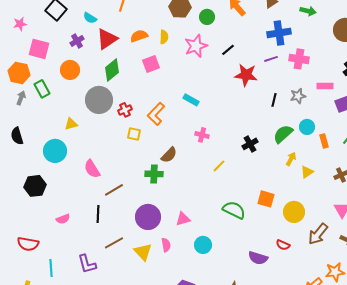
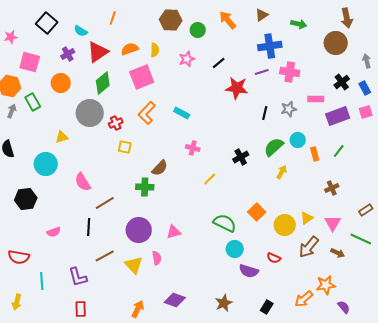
pink star: (196, 46) -> (187, 59), size x0.7
pink square: (151, 64) -> (142, 77), size x1.4
orange L-shape: (156, 114) -> (147, 113), moved
yellow triangle: (307, 172) -> (307, 218), moved
orange square: (266, 199) -> (257, 212), turned 30
cyan circle: (203, 245) -> (235, 249), moved

